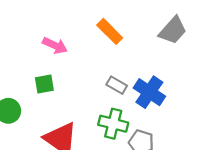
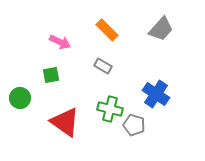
gray rectangle: (117, 85) -> (103, 66), moved
blue cross: (149, 92) -> (156, 94), moved

